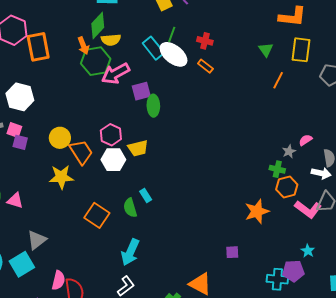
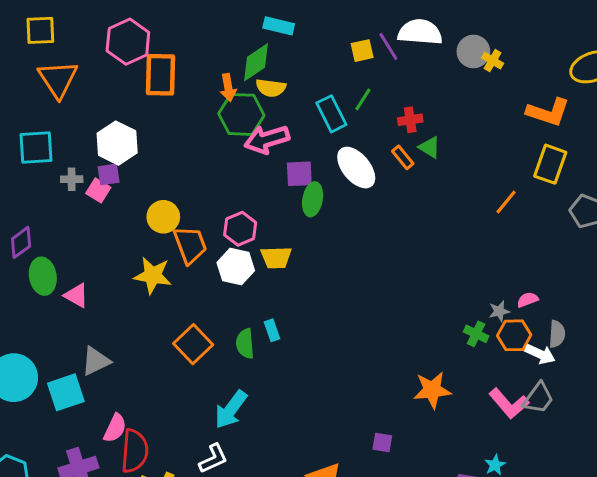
red cross: (205, 41) -> (410, 120), turned -35
green triangle: (266, 50) -> (429, 147), moved, turned -35
white ellipse: (174, 54) -> (356, 168), moved
purple square: (20, 142) -> (109, 174), moved, turned -35
orange hexagon: (287, 187) -> (514, 335), moved

